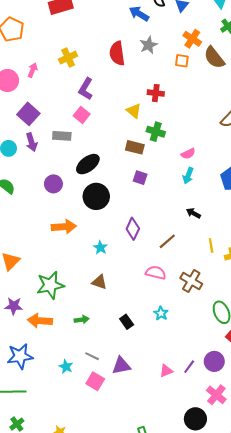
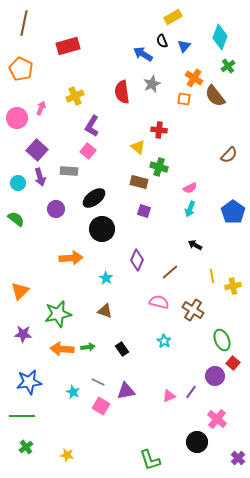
purple circle: (53, 184) -> (56, 209), moved
orange arrow: (40, 321) -> (62, 349), moved
black rectangle: (127, 322) -> (122, 349), moved
purple circle: (214, 361) -> (215, 376), moved

